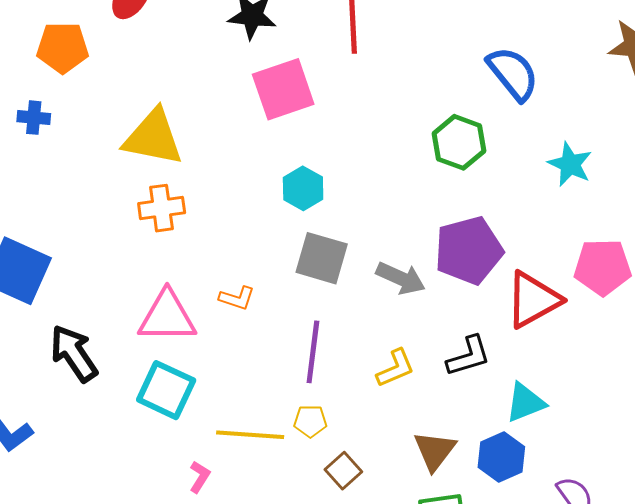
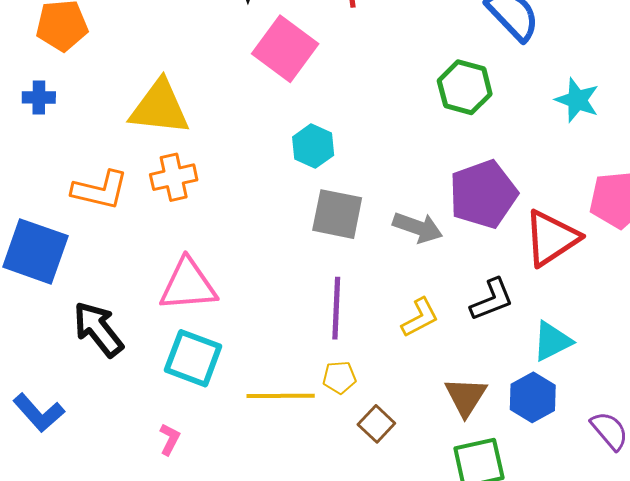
pink square: (283, 89) -> (285, 49), turned -30
orange L-shape: (237, 298) -> (100, 190), moved, size x1.6
pink L-shape: (200, 477) -> (170, 439), moved

